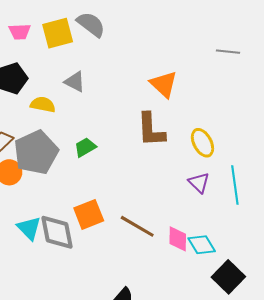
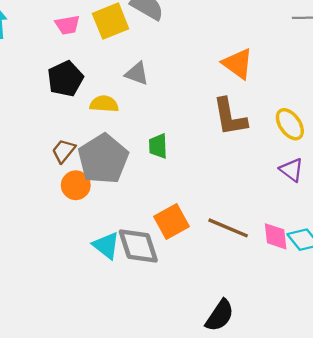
green trapezoid: (85, 147) -> (158, 146), turned -55

